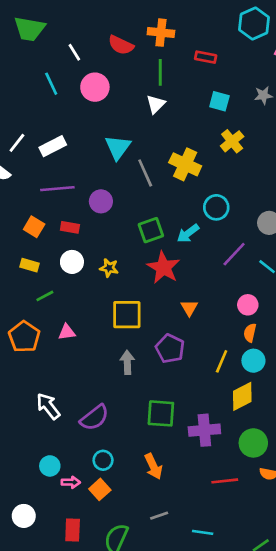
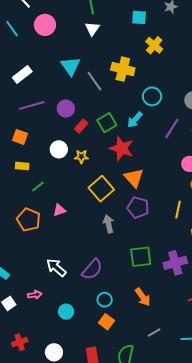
red rectangle: (70, 227) -> (81, 126), moved, turned -48
white circle: (72, 262) -> (59, 149), moved
orange triangle: (189, 308) -> (134, 178), moved, size x1.5
yellow square: (127, 315) -> (101, 189), turned -30
pink arrow: (71, 482) -> (35, 295), moved

